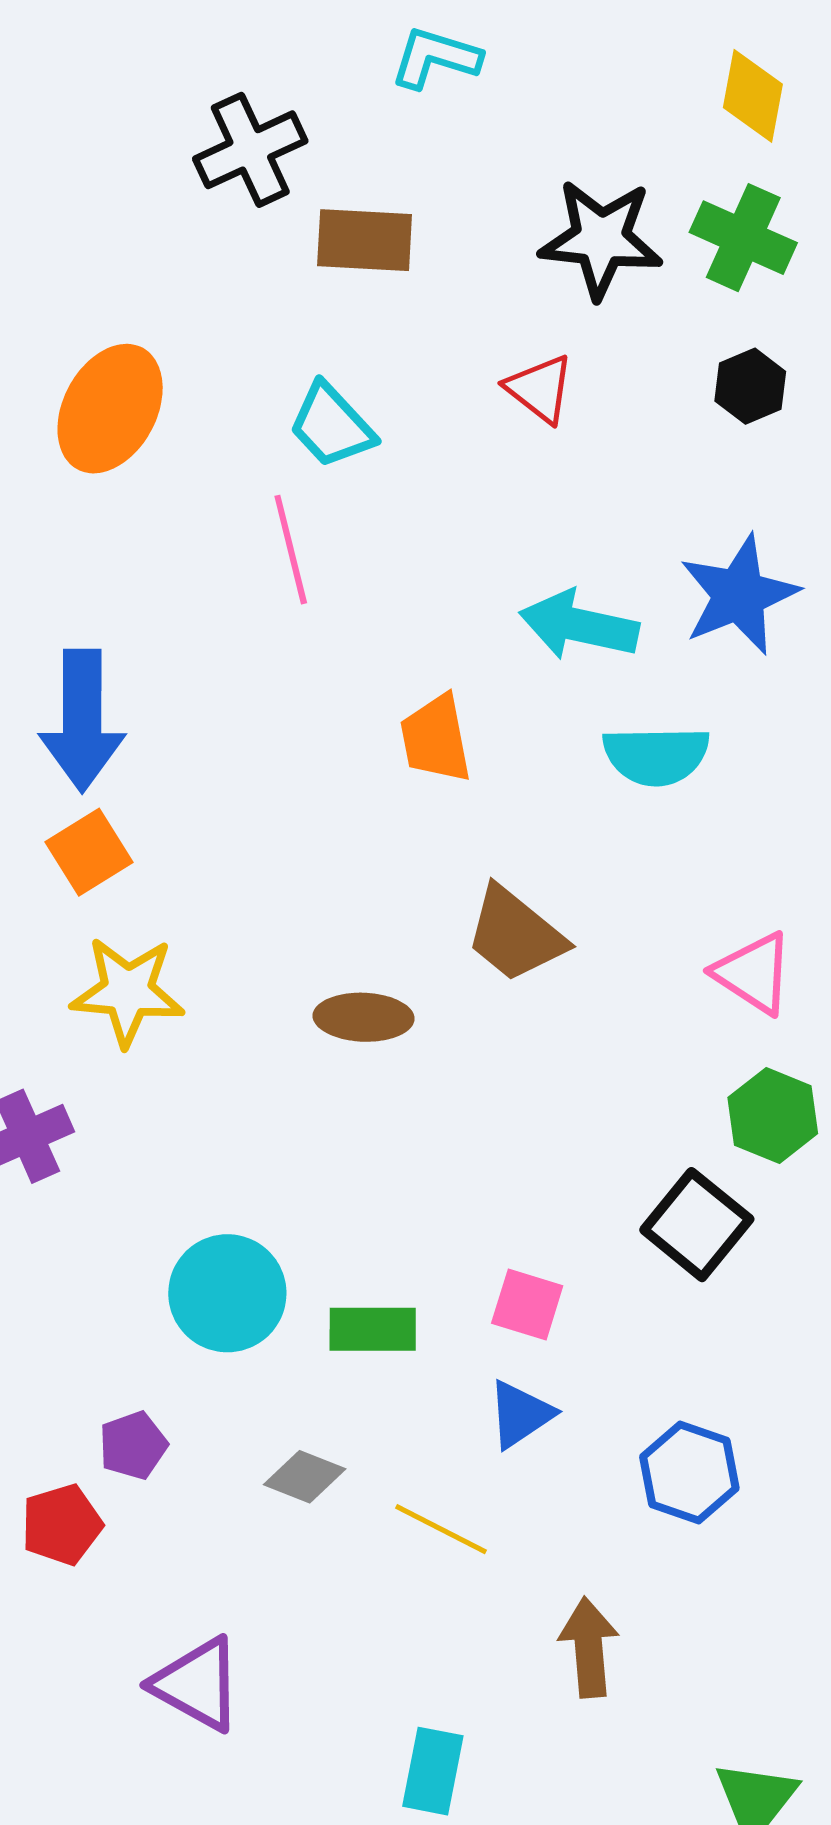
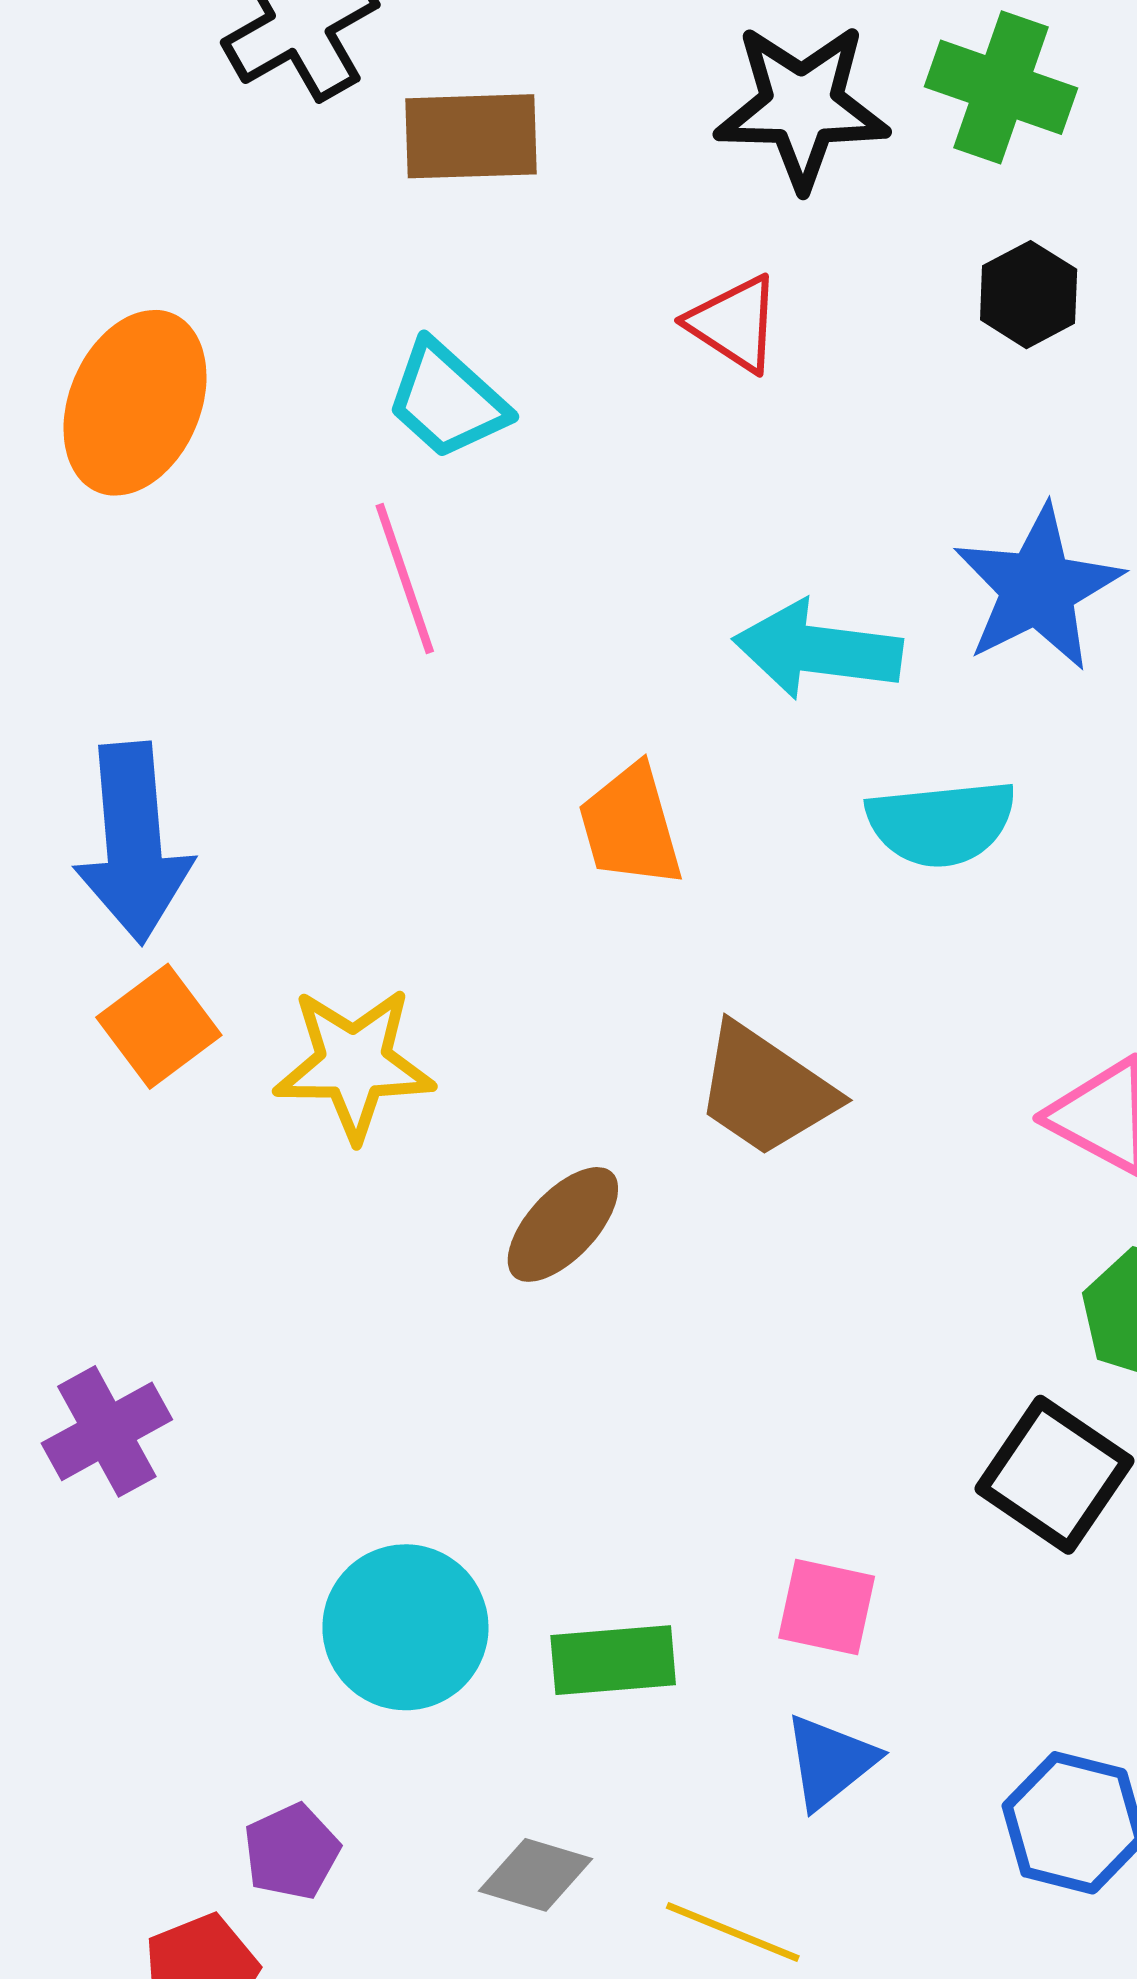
yellow star: (128, 991) -> (354, 1064), moved
brown ellipse: (364, 1017) -> (563, 1224), turned -44

